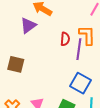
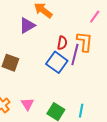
blue square: (81, 83) -> (57, 62), moved

